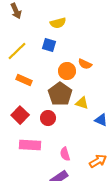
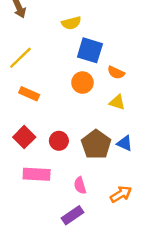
blue square: (49, 45) -> (90, 50), moved, size x1.5
orange semicircle: (85, 64) -> (116, 73), moved
brown pentagon: (60, 94) -> (96, 145), moved
yellow triangle: (82, 103) -> (117, 102), moved

